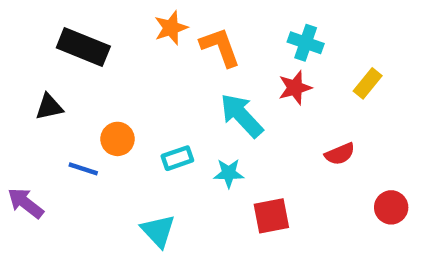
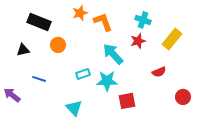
yellow rectangle: (368, 83) -> (172, 39), size x1.5
orange circle: (118, 139) -> (58, 45), moved
cyan star: (229, 173) -> (107, 81), size x1.5

